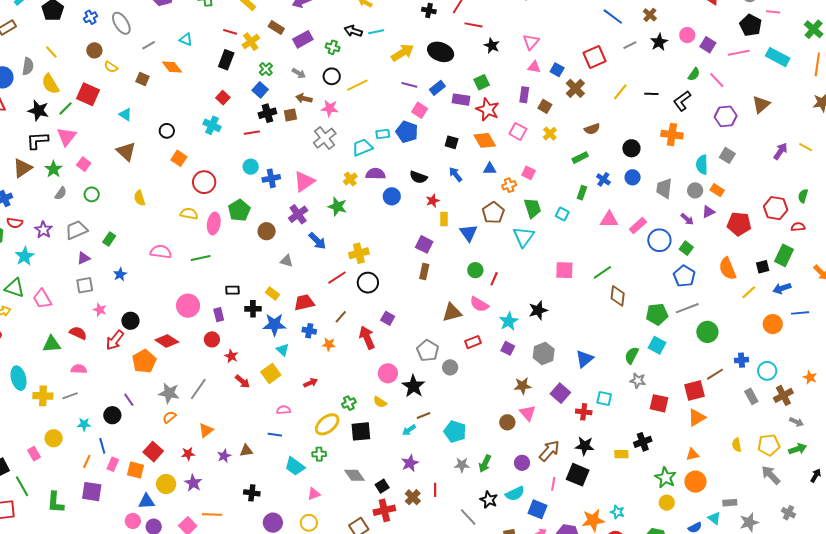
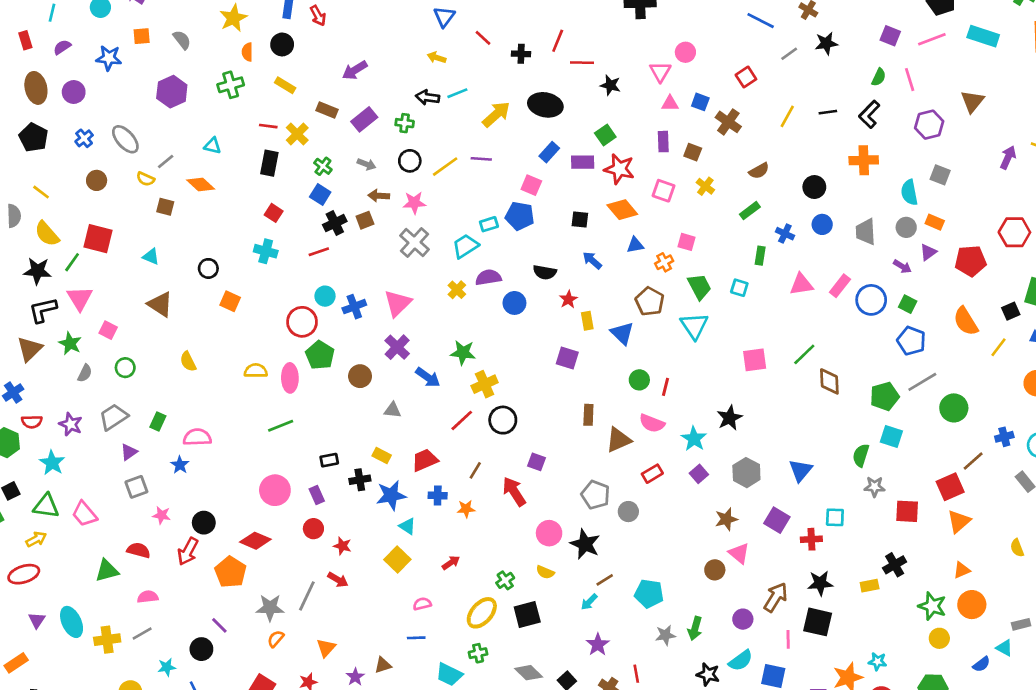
pink circle: (687, 35) -> (685, 52), moved
black star: (659, 42) -> (826, 43), turned 30
red square: (594, 57) -> (746, 77), size x0.7
yellow semicircle: (111, 67) -> (145, 179), moved
pink line: (717, 80) -> (910, 80), turned 36
purple line: (409, 85) -> (481, 159), moved
red circle: (204, 182) -> (302, 322), moved
green star: (337, 207) -> (463, 353), moved
pink semicircle: (161, 252) -> (197, 437), moved
brown rectangle: (424, 271) -> (588, 415), moved
purple square: (508, 348) -> (699, 474), turned 32
red arrow: (243, 382) -> (338, 580), moved

